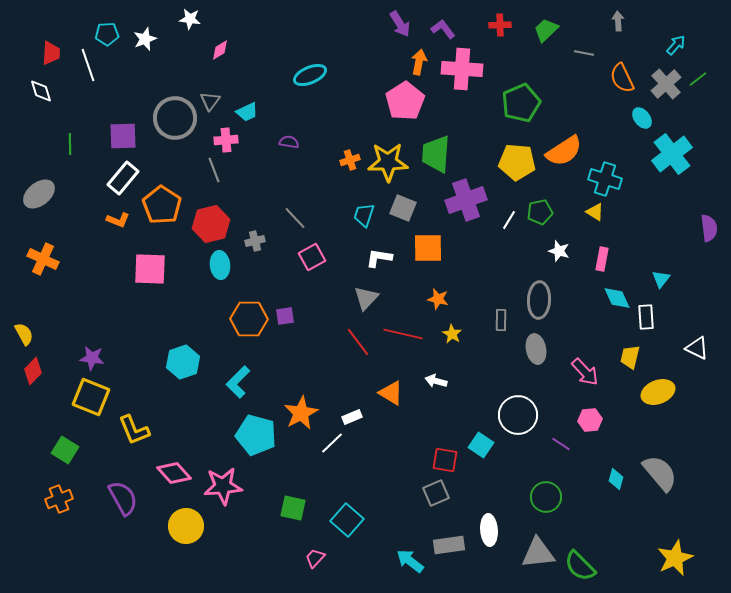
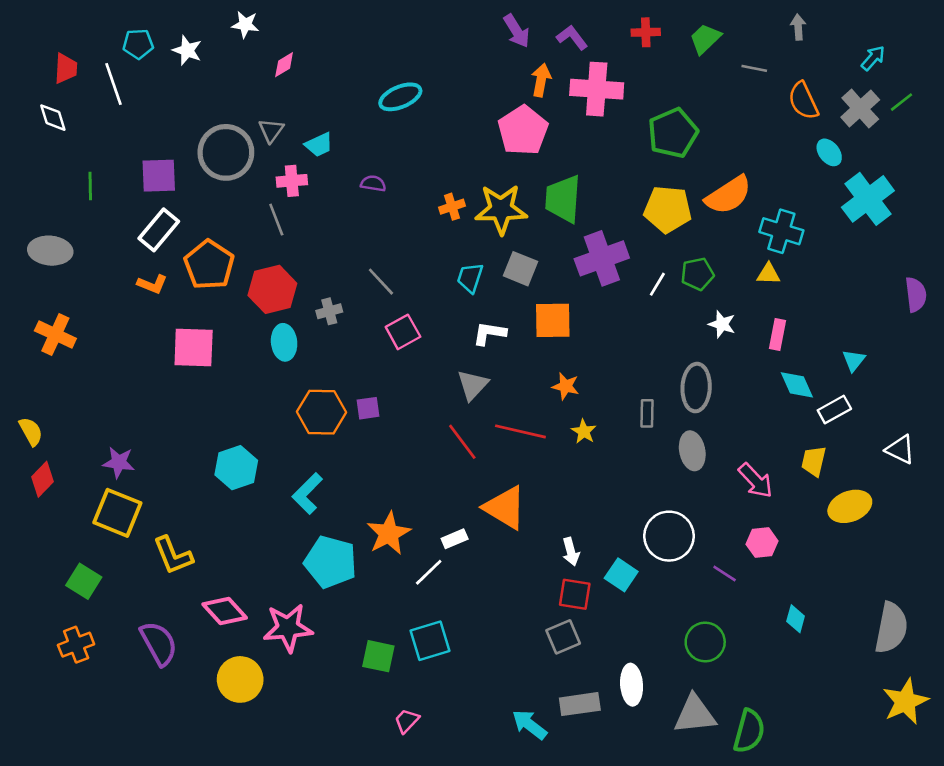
white star: (145, 39) -> (187, 50), turned -30
gray ellipse: (39, 194) -> (50, 251), turned 44
yellow triangle: (595, 212) -> (768, 274), turned -30
white rectangle: (646, 317) -> (834, 409), turned 65
white arrow: (436, 381) -> (571, 552), moved, turned -120
orange triangle: (391, 393) -> (505, 508), size x1.4
gray semicircle: (660, 473) -> (891, 628), moved, turned 51
cyan square: (347, 520) -> (430, 641), moved, turned 32
yellow star: (675, 558) -> (905, 701), moved
green semicircle: (580, 566) -> (749, 731), turned -120

